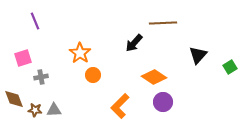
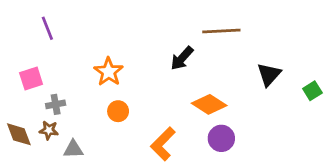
orange circle: (93, 75) -> (118, 111), moved
brown star: (35, 110) -> (49, 130), moved

